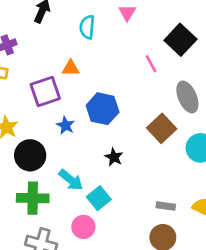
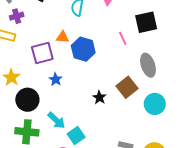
black square: (180, 40) -> (146, 22), turned 30
blue hexagon: (103, 109) -> (83, 49), moved
black star: (114, 157) -> (99, 97), moved

